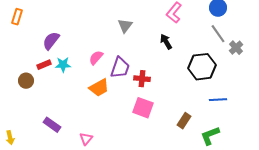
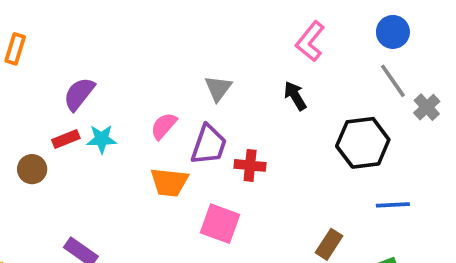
gray triangle: (125, 26) -> (218, 88), moved
orange trapezoid: (99, 88) -> (169, 182), turned 35
pink square: (143, 108) -> (220, 224), moved

